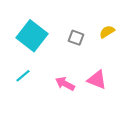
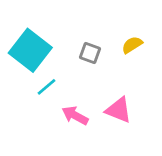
cyan line: (23, 76) -> (47, 87), moved

